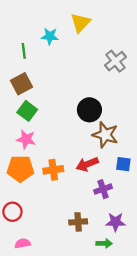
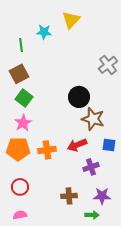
gray cross: (115, 61) -> (108, 65), moved
pink star: (26, 139) -> (23, 123), turned 30
red circle: (12, 212) -> (20, 187), moved

